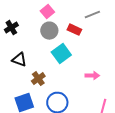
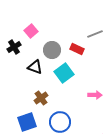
pink square: (47, 12) -> (31, 31), moved
black triangle: (19, 60) -> (35, 67), moved

